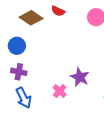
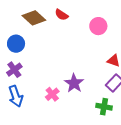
purple cross: (19, 72) -> (14, 70), turned 35

